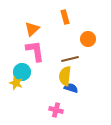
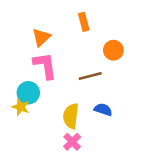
yellow semicircle: (65, 76) -> (71, 116), moved
blue semicircle: (71, 88) -> (103, 110), moved
pink cross: (56, 110) -> (72, 142), turned 32

